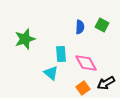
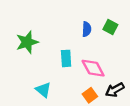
cyan triangle: (51, 73) -> (43, 90), moved

